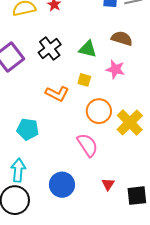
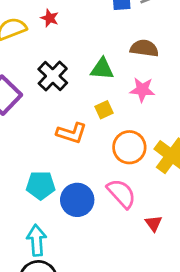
yellow square: (84, 80) -> (104, 110), turned -32
red triangle: (108, 184) -> (154, 223), moved
blue circle: (62, 185) -> (77, 200), moved

